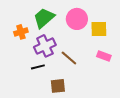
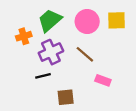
yellow square: (99, 29) -> (117, 20), moved
pink rectangle: (104, 56) -> (103, 80), moved
brown line: (69, 58) -> (85, 54), moved

